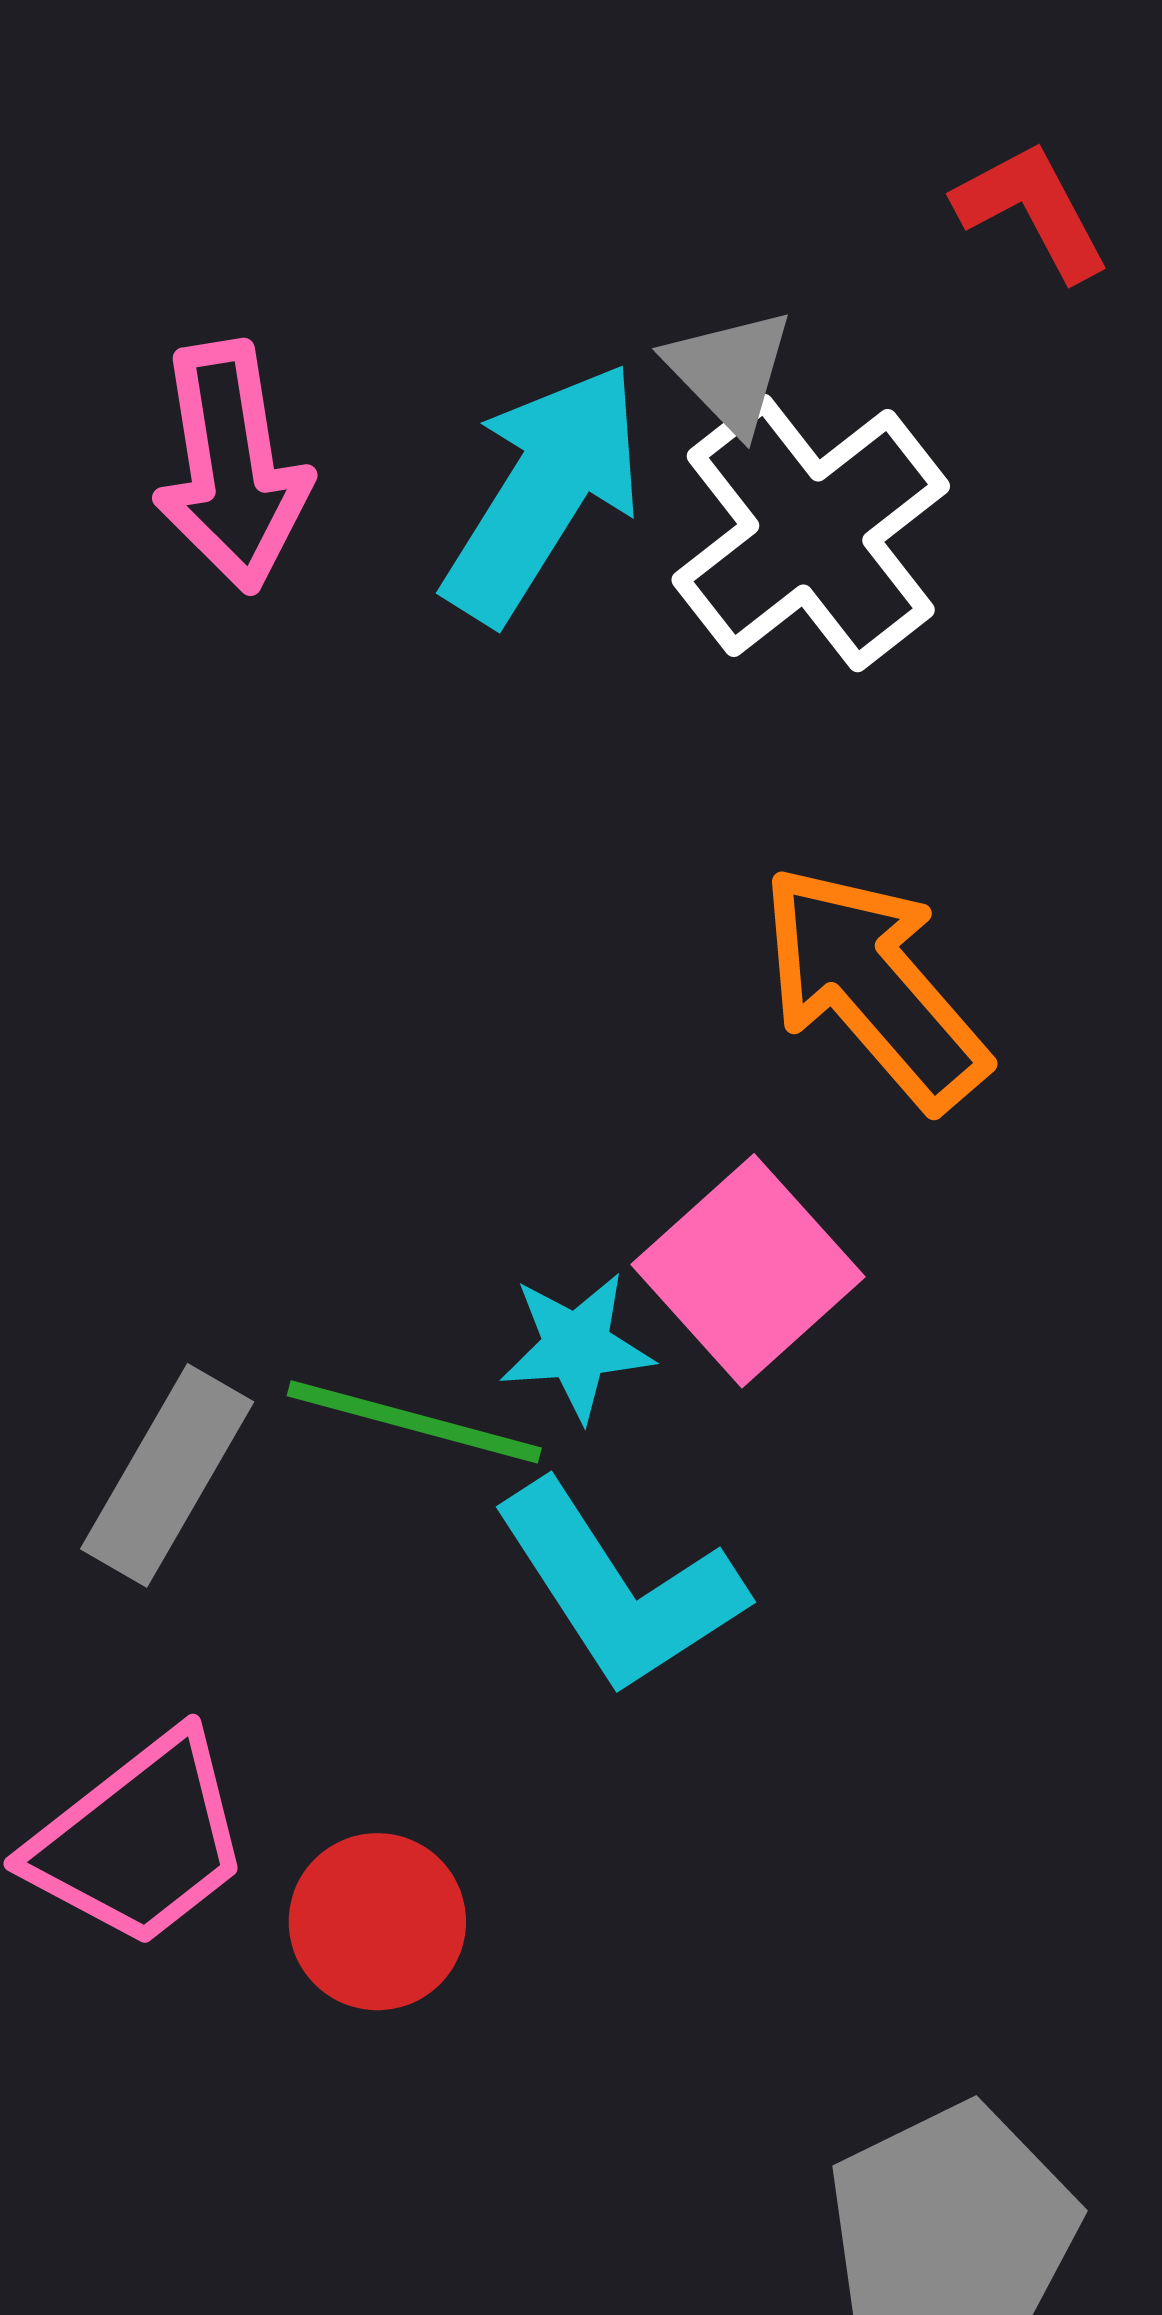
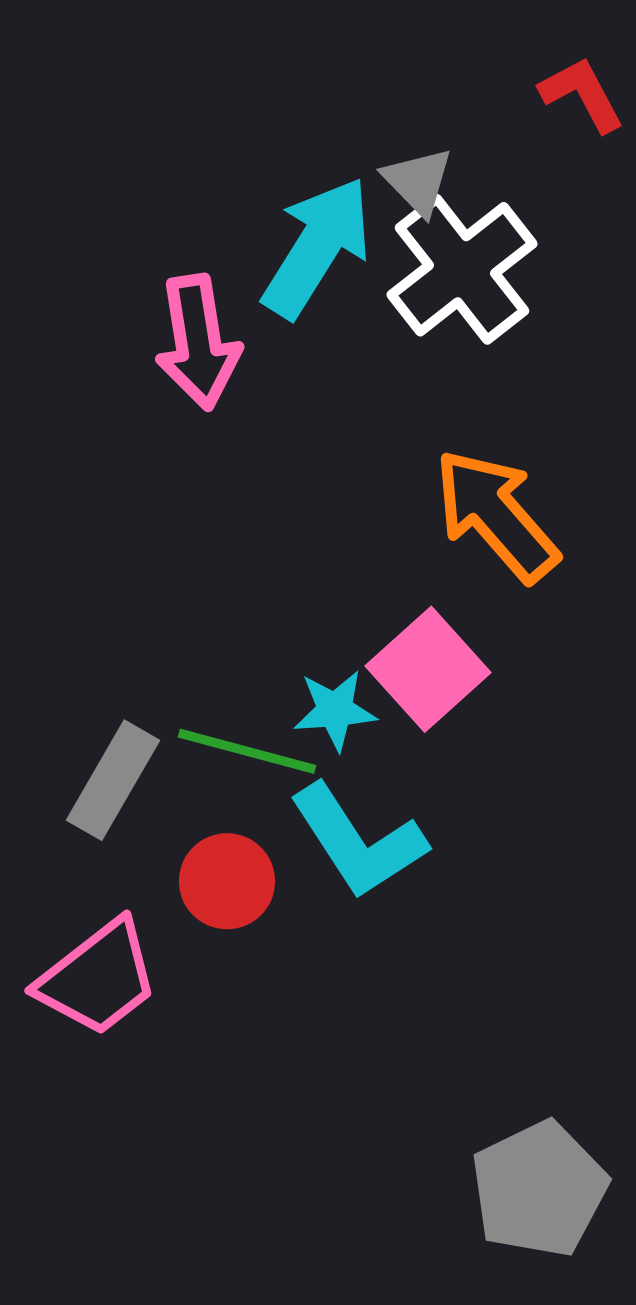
pink arrow: (232, 467) -> (198, 342), moved
red circle: (377, 1922) -> (227, 881), moved

